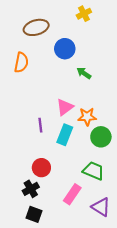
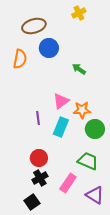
blue circle: (65, 49) -> (49, 48), moved
black cross: (31, 189) -> (40, 178), moved
black square: (34, 214) -> (32, 202), turned 35

